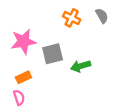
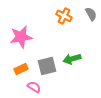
gray square: (53, 54) -> (47, 66), moved
pink semicircle: (19, 98) -> (34, 87), moved, turned -40

